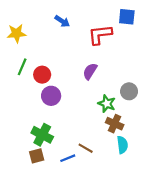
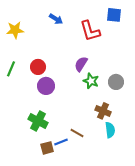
red L-shape: (100, 35) -> (90, 31), turned -100
green line: (22, 67) -> (11, 69), moved
green star: (107, 104) -> (91, 81), moved
brown square: (37, 156) -> (47, 148), moved

